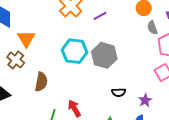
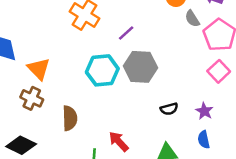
purple line: (100, 16) -> (126, 33), moved

